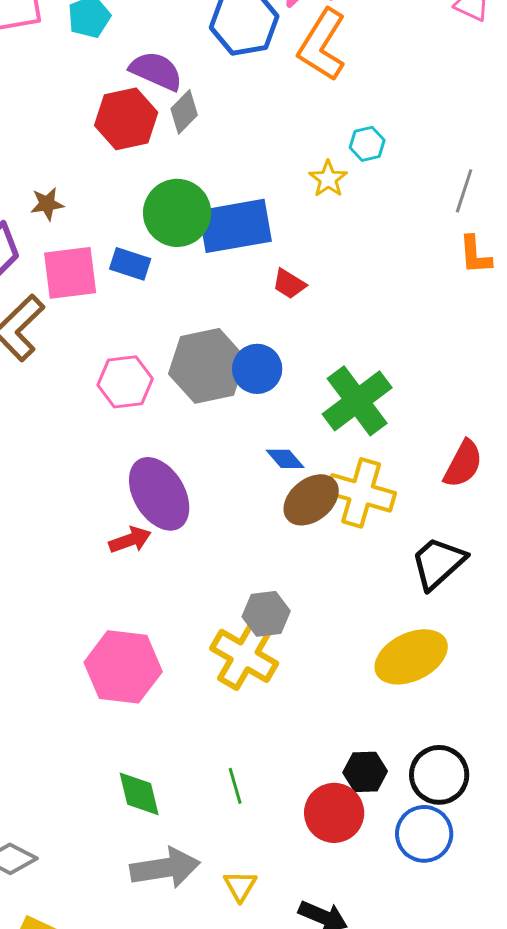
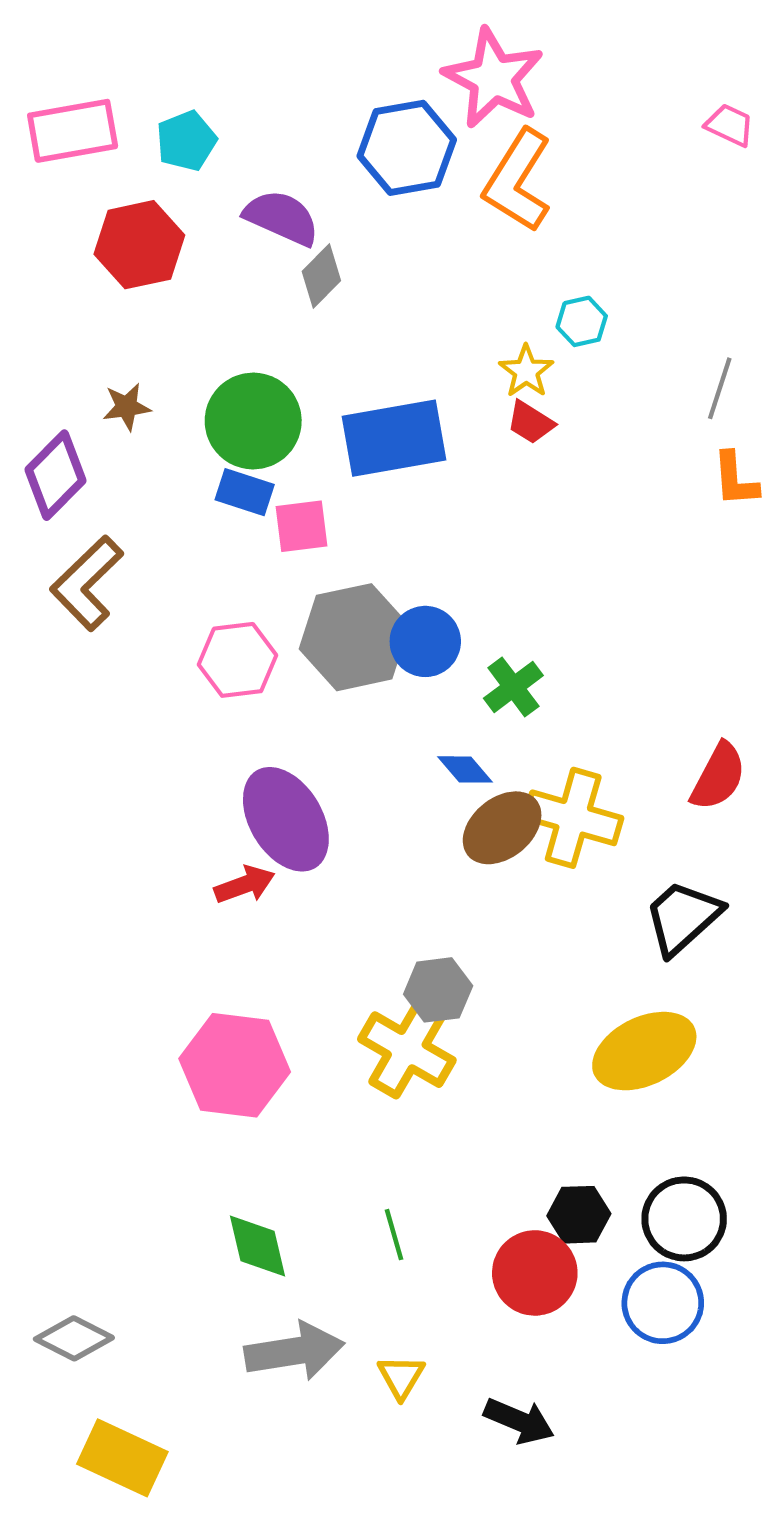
red hexagon: (126, 119) -> (139, 245), moved
green circle: (177, 213) -> (253, 421), moved
pink square: (70, 273) -> (302, 526), moved, size x0.7
red trapezoid: (289, 284) -> (531, 422), moved
green cross: (357, 401) -> (513, 687), moved, size x0.6

